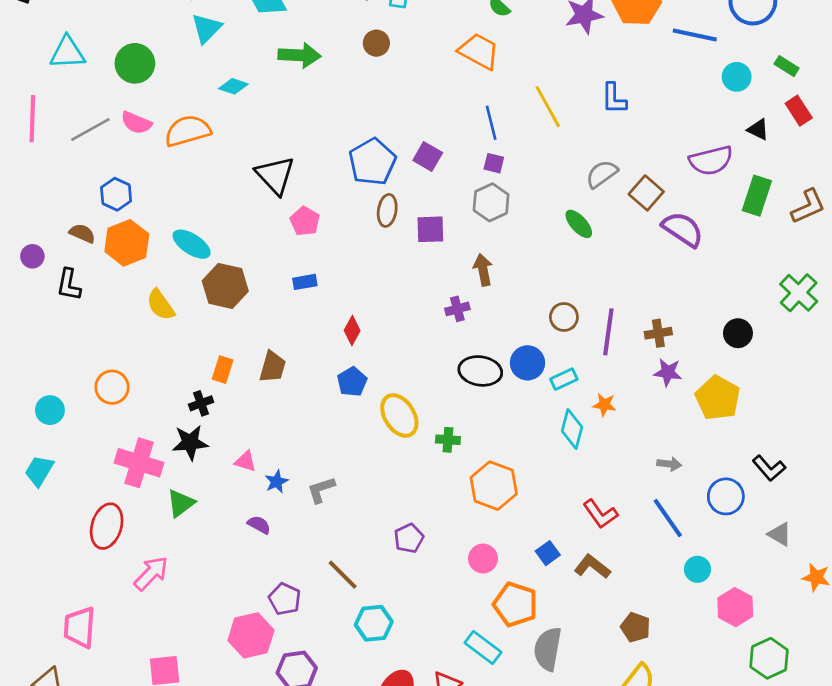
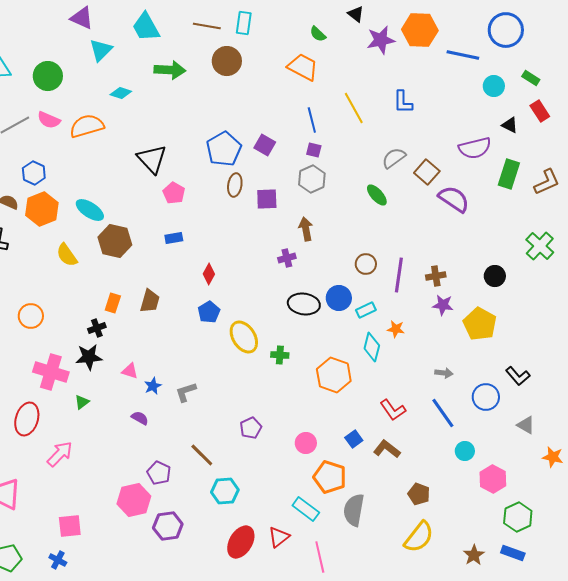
brown circle: (376, 43) -> (227, 61), size x1.5
orange hexagon: (494, 486) -> (334, 375), moved
green triangle: (181, 503) -> (82, 402), size x0.7

